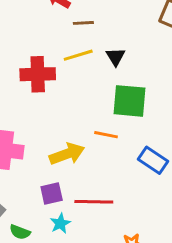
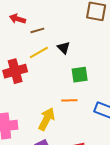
green square: (129, 101) -> (80, 75), size x0.7
yellow arrow: (67, 154) -> (47, 119), turned -30

